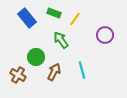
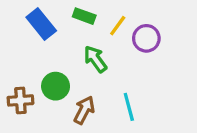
purple circle: (105, 35) -> (146, 38), moved
brown cross: (18, 75) -> (20, 100), moved, turned -35

